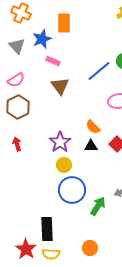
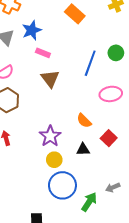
orange rectangle: (64, 23) -> (75, 14), moved, turned -48
blue line: (99, 71) -> (90, 63), turned -30
black triangle: (91, 146) -> (83, 149), moved

